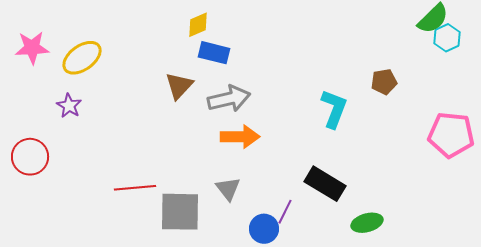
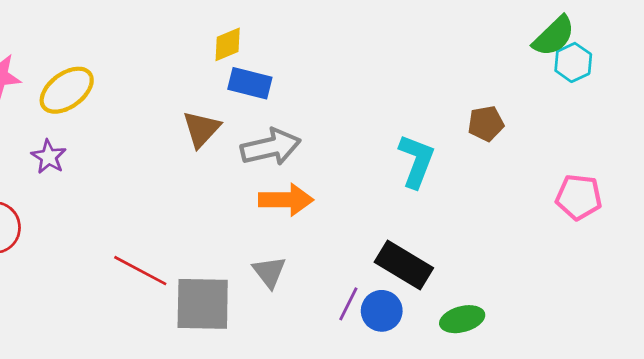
pink pentagon: (451, 135) -> (579, 197), size x0.7
red line: (135, 188) -> (140, 271), turned 33
blue circle: (264, 229) -> (382, 311), moved

